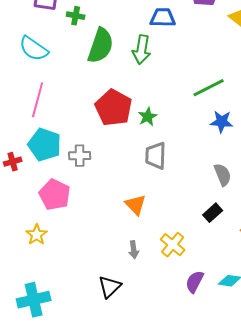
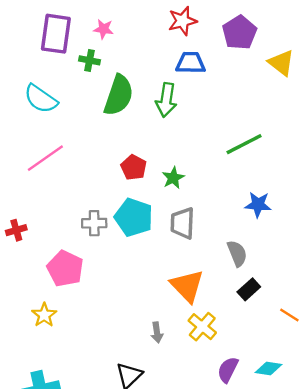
pink line: (38, 100) -> (45, 158), turned 40
red pentagon: (114, 108) -> (134, 167), size x0.6
blue star: (222, 122) -> (258, 205), moved
cyan pentagon: (45, 145) -> (134, 217), moved
gray semicircle: (223, 175) -> (237, 253), moved
orange triangle: (136, 205) -> (187, 286), moved, size x1.4

